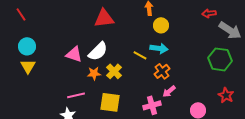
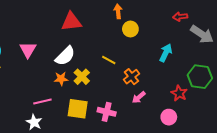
cyan arrow: (159, 48) -> (166, 53), moved, turned -72
pink triangle: (74, 54) -> (28, 50), moved, turned 42
green hexagon: (220, 59) -> (200, 77), moved
red star: (226, 95) -> (179, 93), moved
pink cross: (152, 105) -> (107, 112), moved, turned 30

